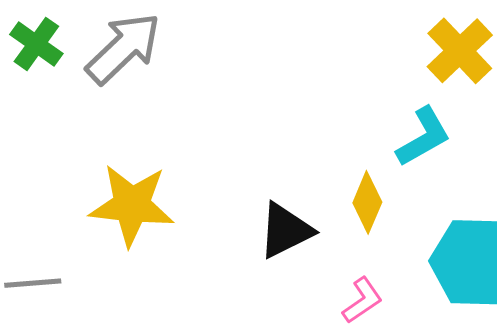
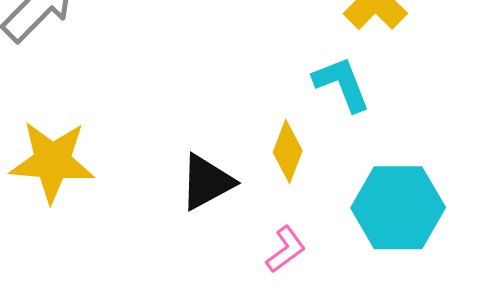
cyan L-shape: (423, 137) -> (342, 84), turned -80

